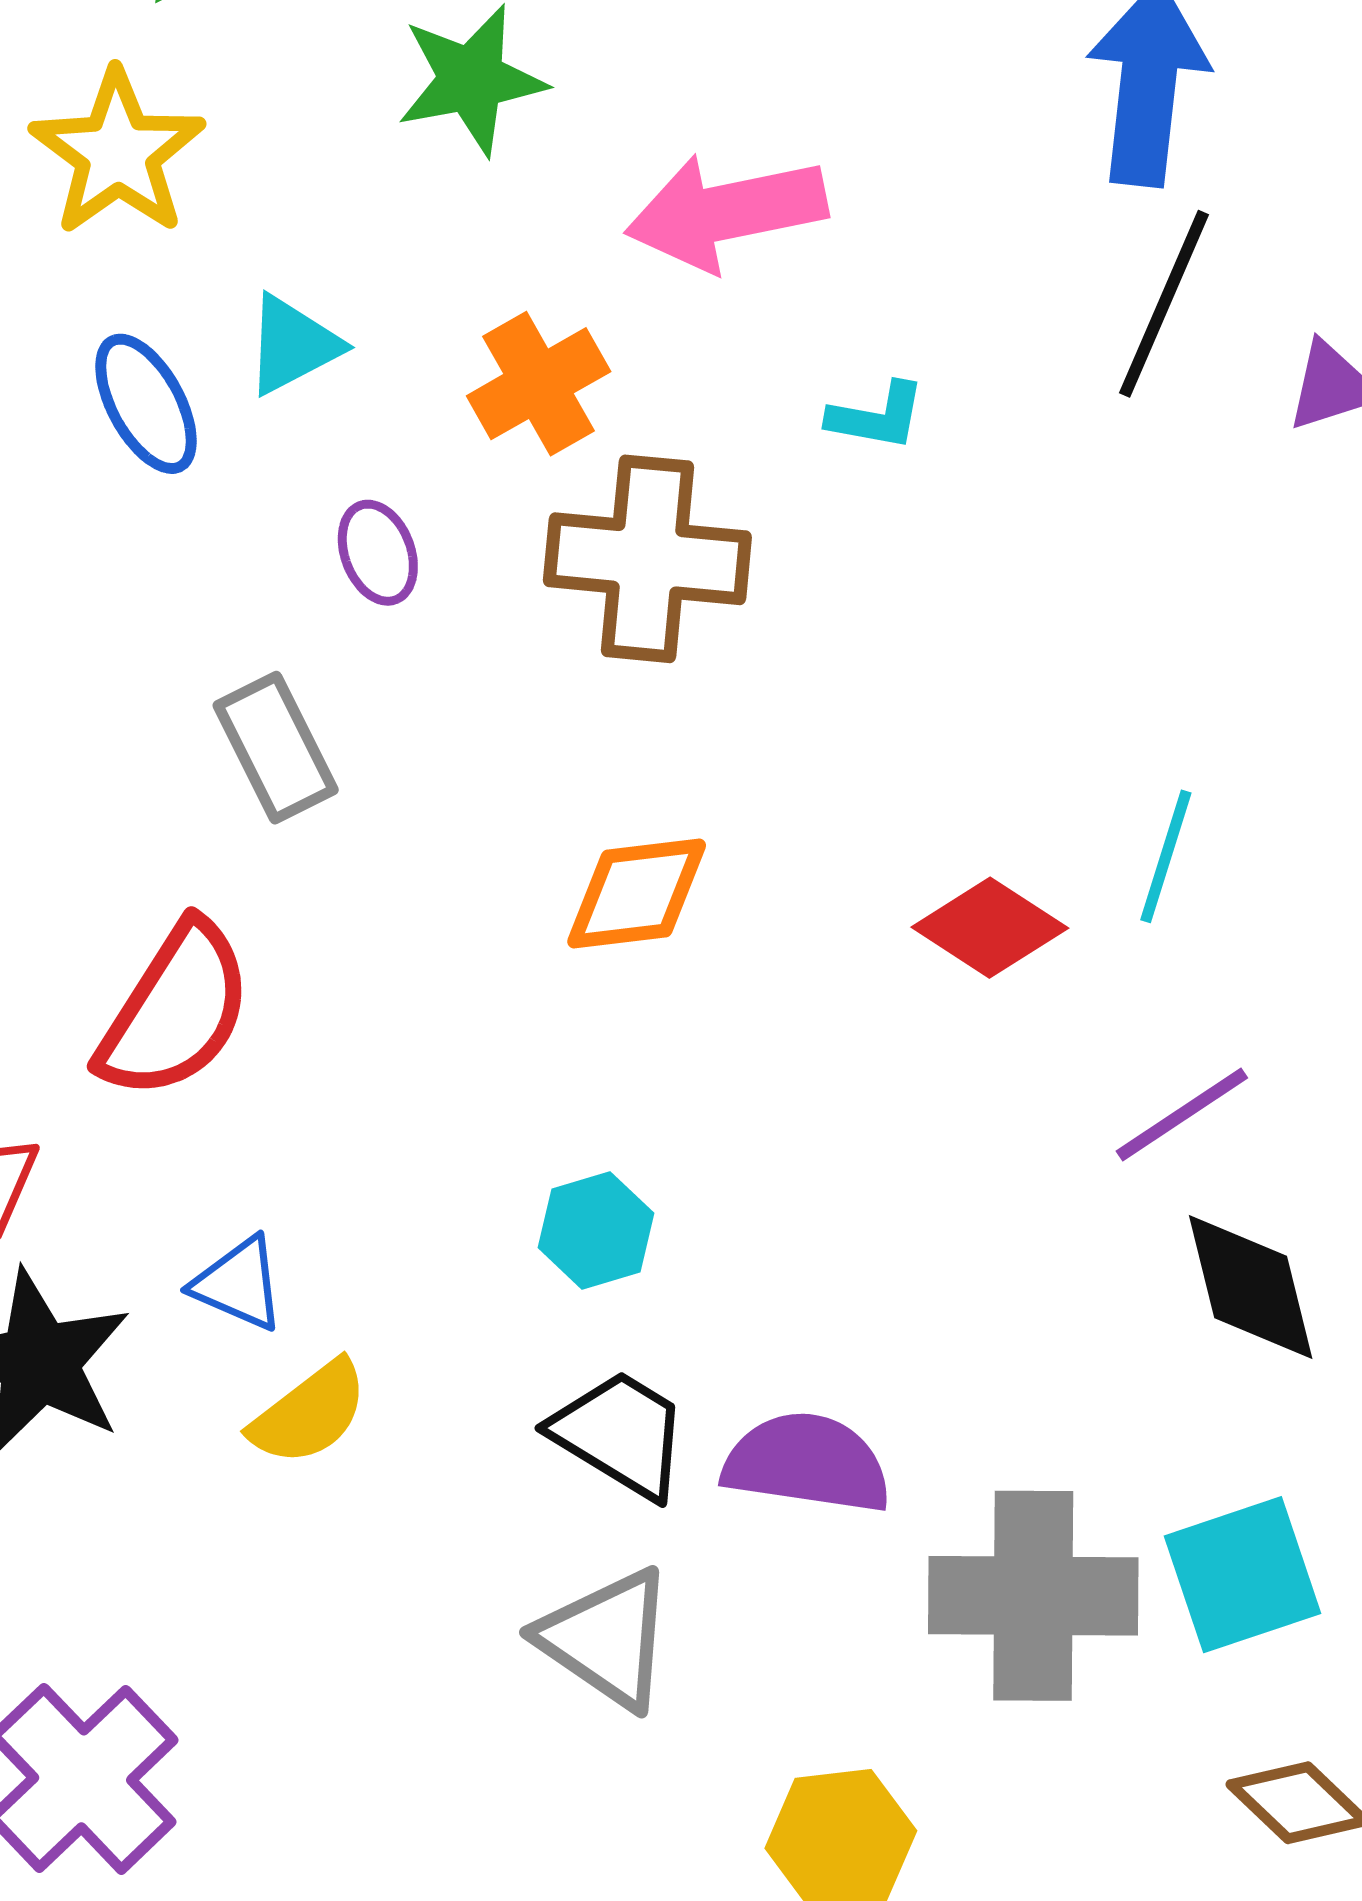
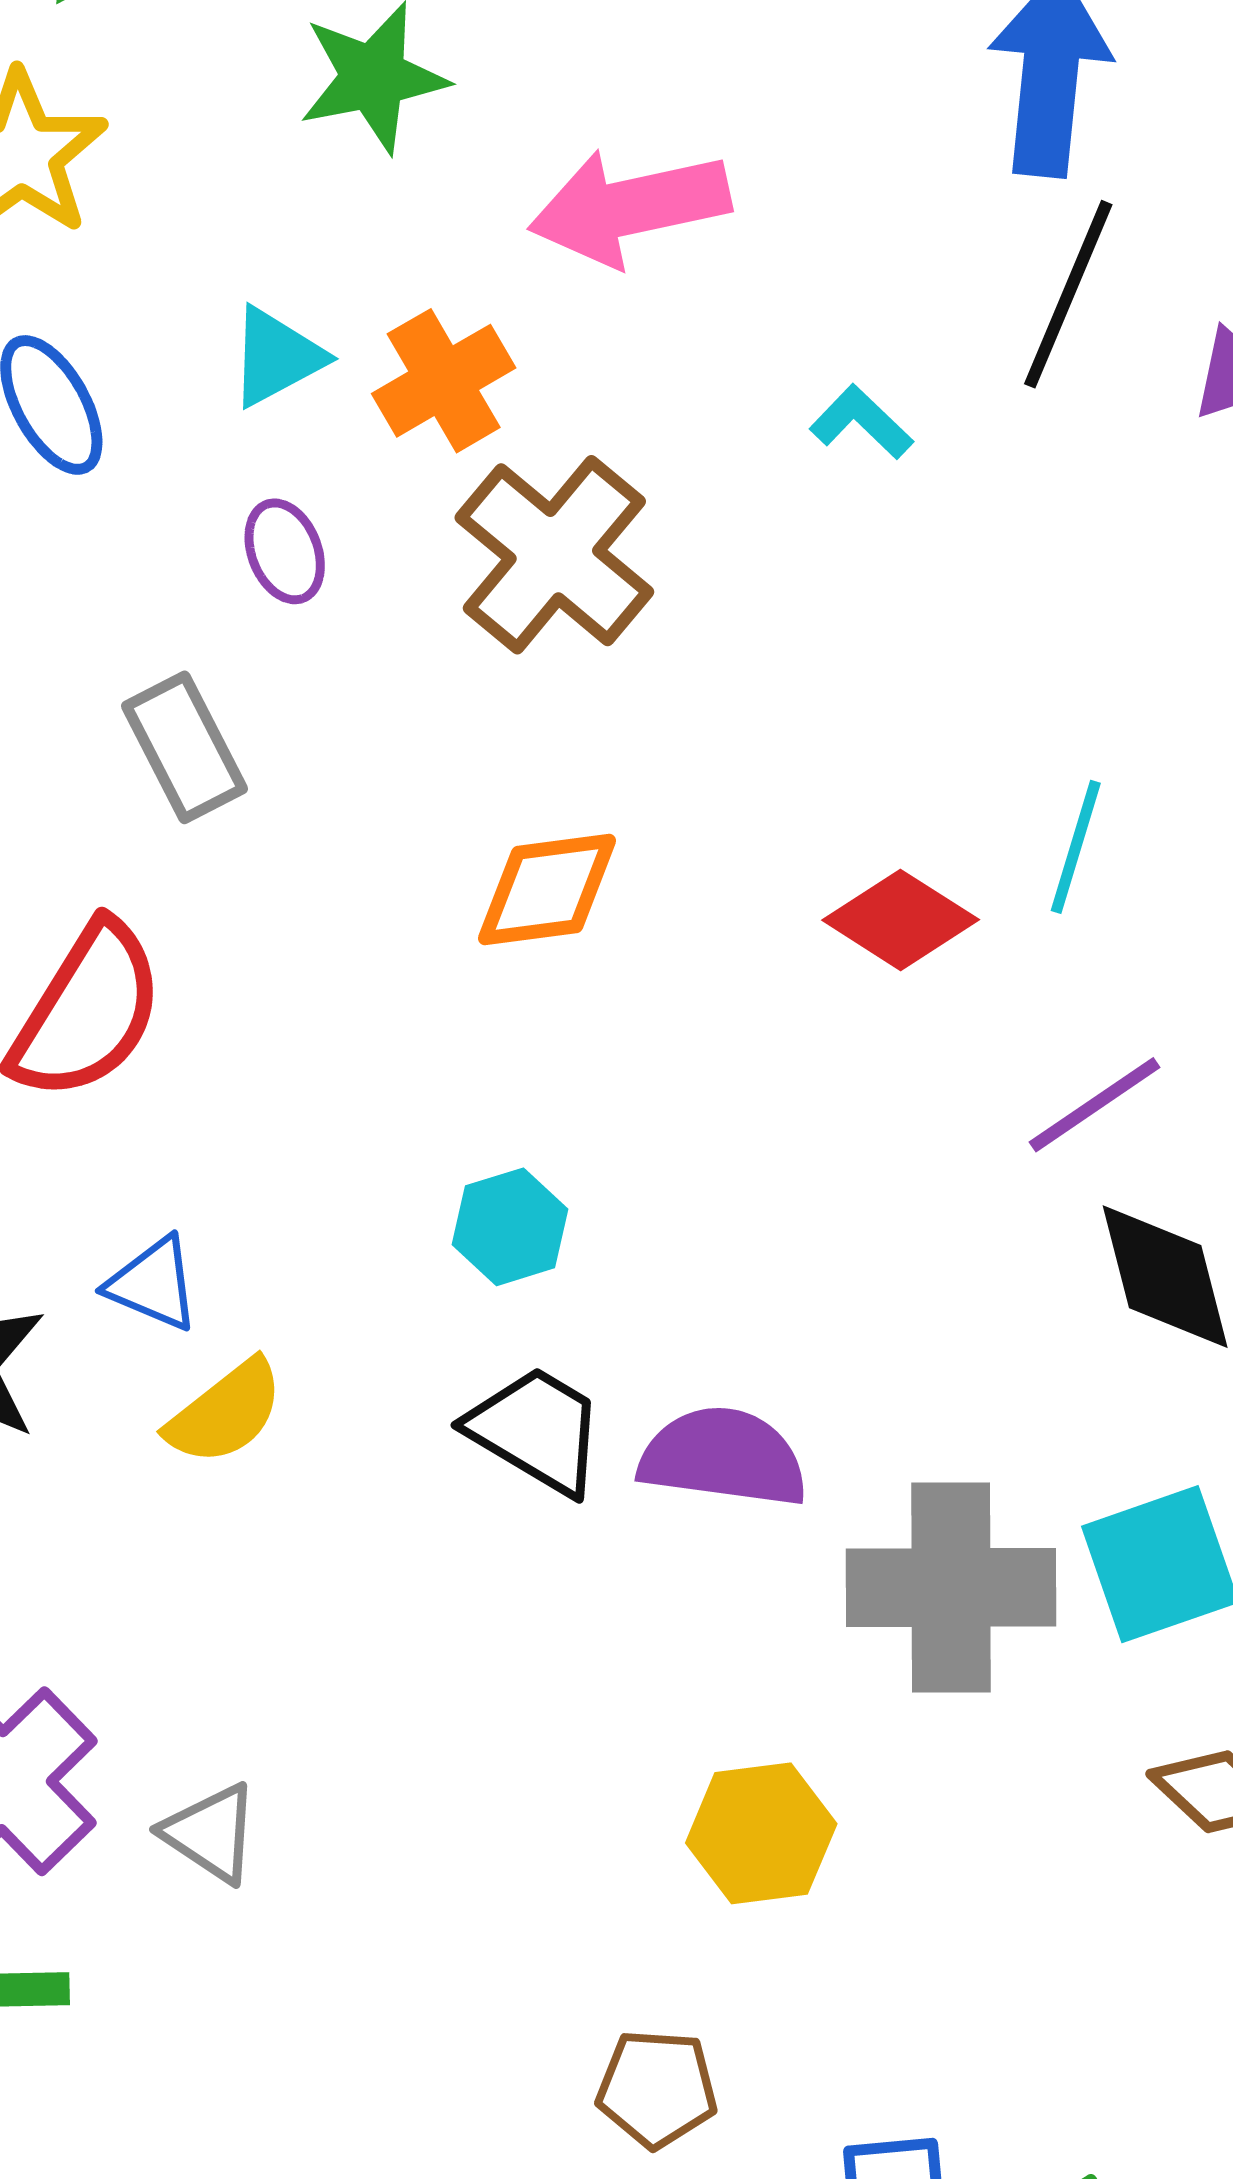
cyan triangle: (293, 345) -> (276, 357), moved
cyan L-shape: (877, 416) -> (861, 422), moved, turned -146
brown cross: (647, 559) -> (554, 555), turned 35
gray triangle: (607, 1639) -> (211, 1833), moved, size x0.7

